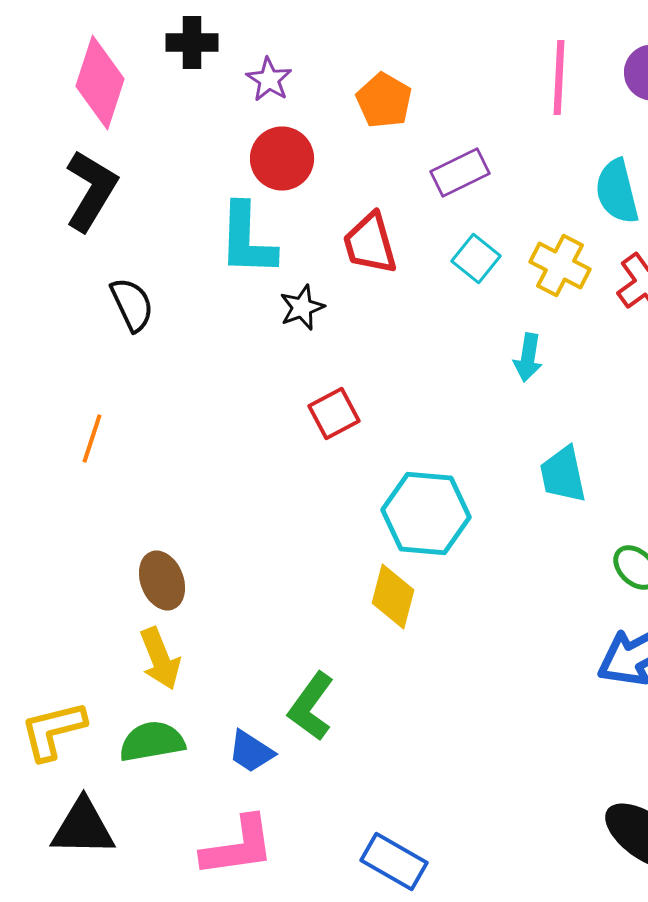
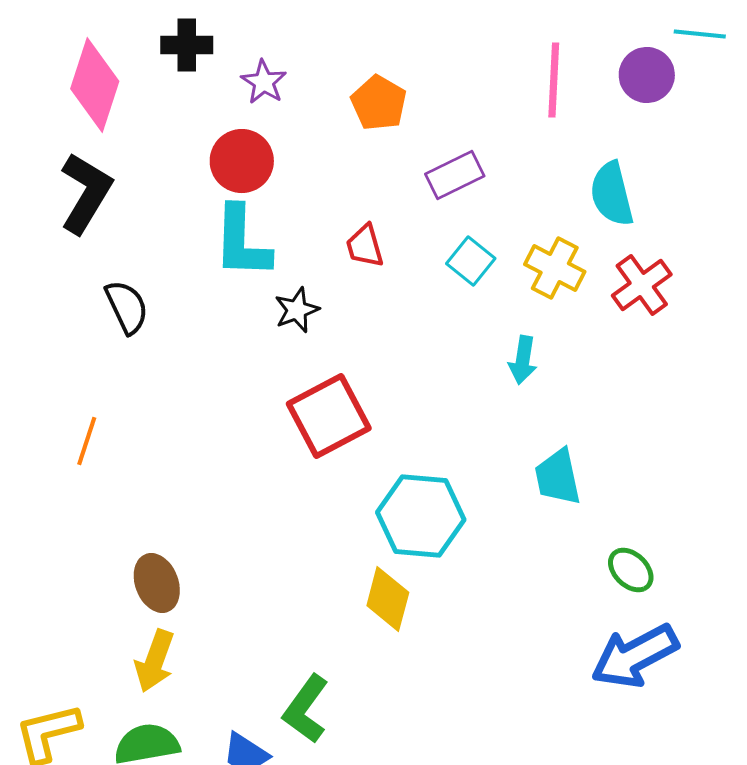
red circle: (282, 158) -> (242, 161), moved
red trapezoid: (370, 244) -> (365, 246), size x0.7
red square: (334, 414) -> (329, 416), size x1.6
yellow arrow: (160, 658) -> (155, 661), turned 42

